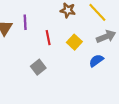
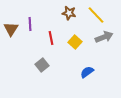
blue semicircle: (96, 61) -> (87, 72), moved

